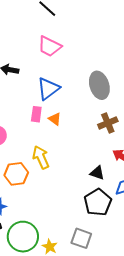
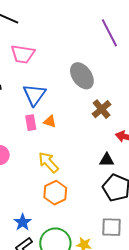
orange hexagon: (16, 174) -> (55, 193), moved

